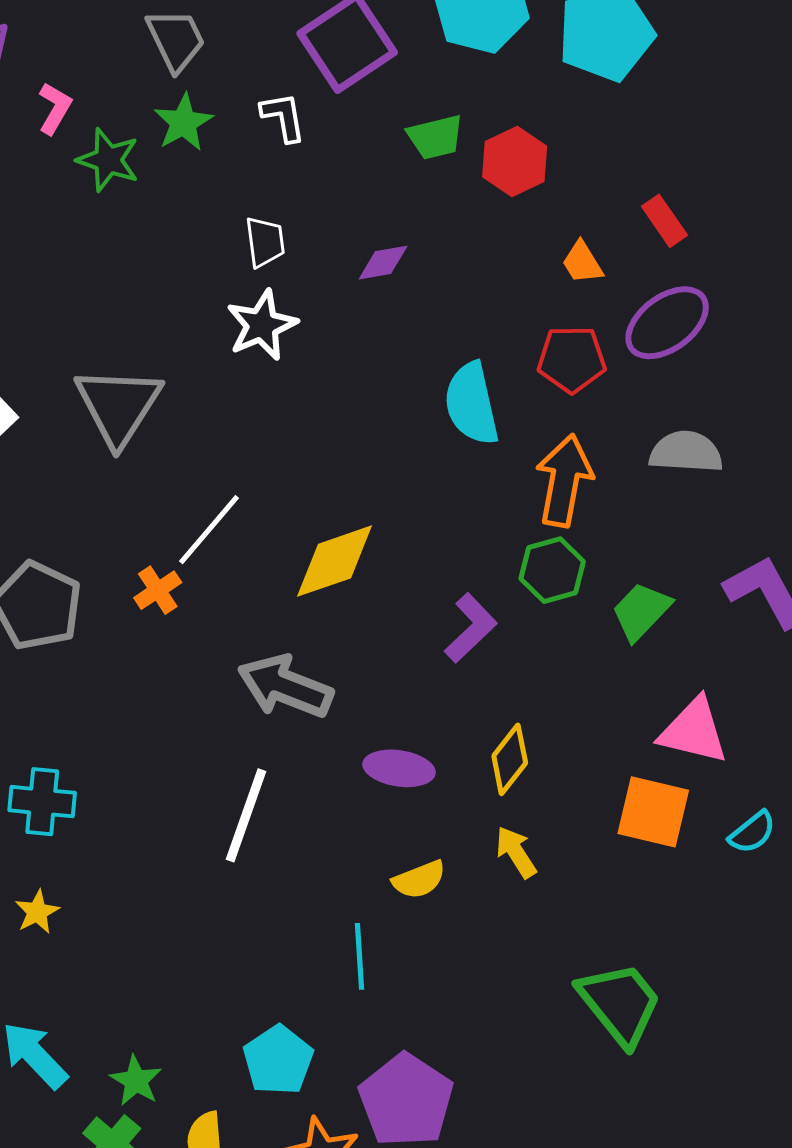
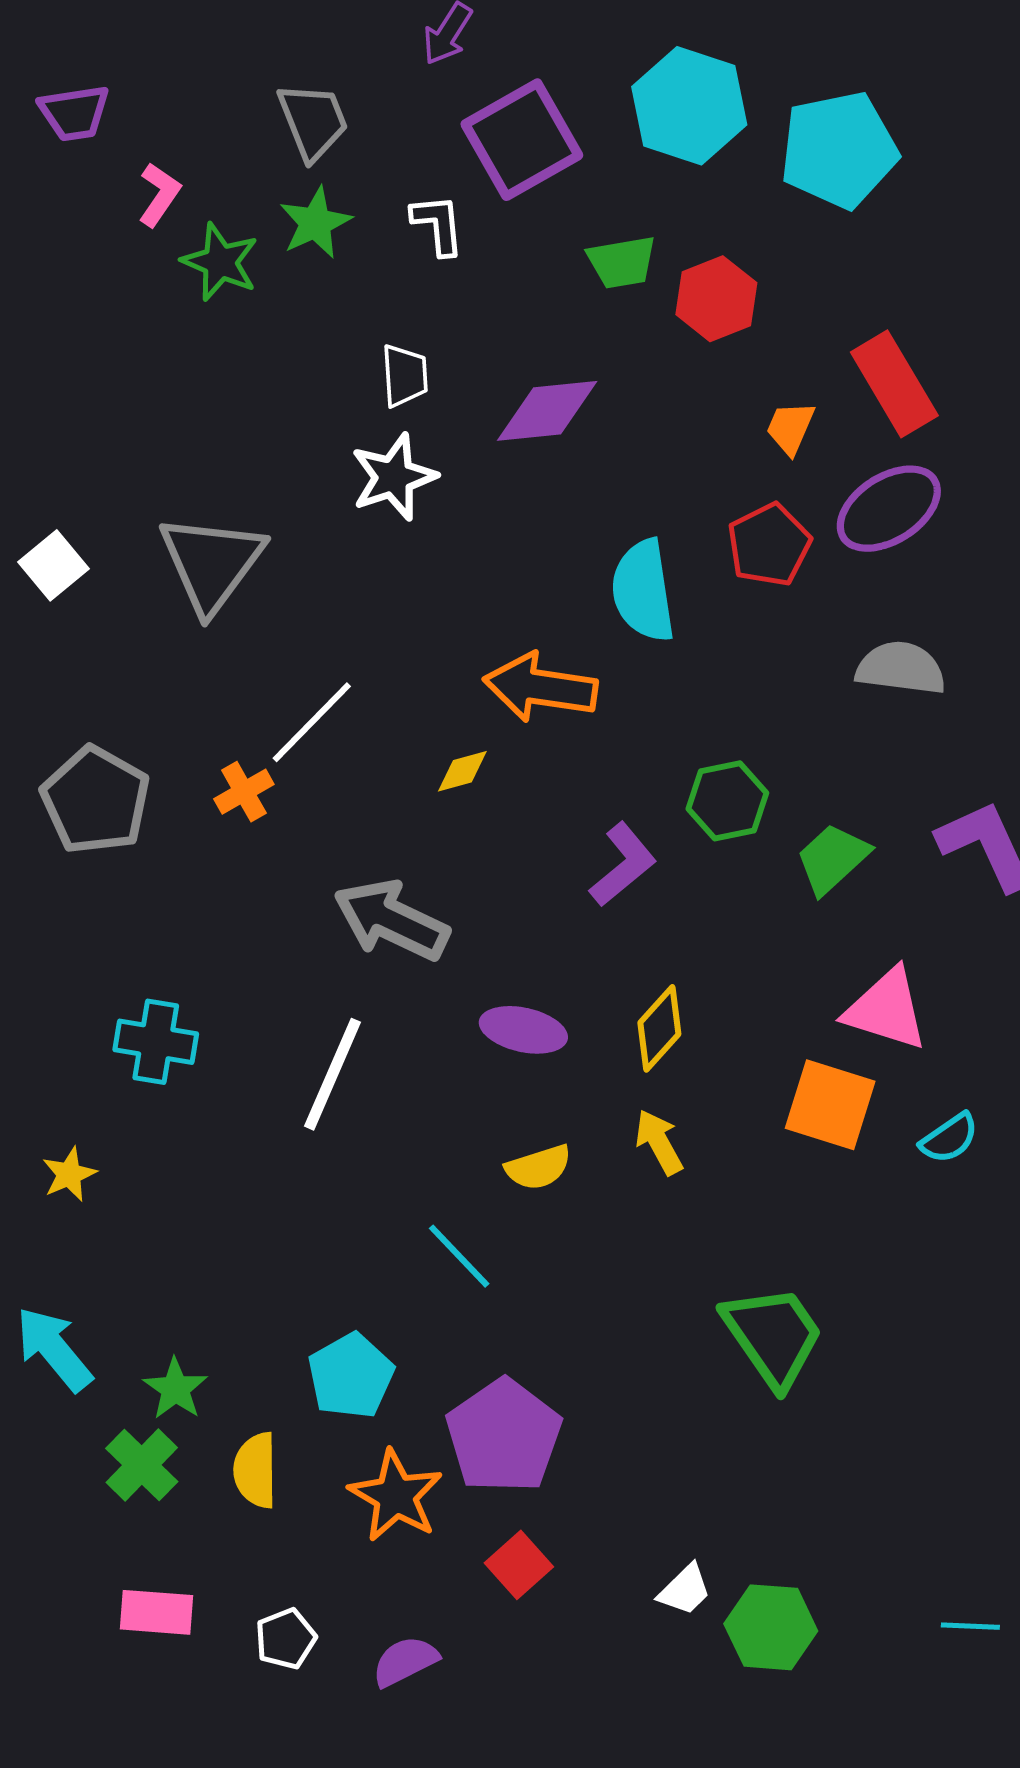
red rectangle: (664, 221) -> (894, 384), size x1.6
purple diamond: (383, 263) -> (547, 411), size x1.6
orange trapezoid: (582, 263) -> (790, 428), turned 51
red pentagon: (572, 359) -> (769, 545), turned -30
orange arrow: (564, 481) -> (540, 687), moved, turned -96
yellow diamond: (335, 561) -> (462, 771), size x0.5
cyan cross: (42, 802) -> (156, 1042), moved
cyan line: (360, 956) -> (459, 1256), turned -44

